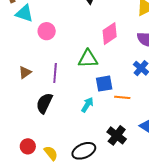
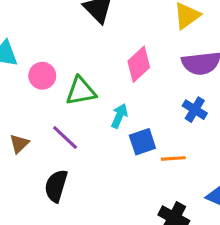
green triangle: (88, 59) -> (81, 91), moved
purple line: (55, 73) -> (65, 138), turned -42
cyan arrow: (87, 105) -> (119, 116), moved

